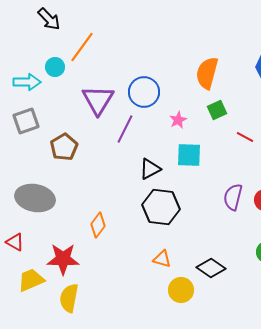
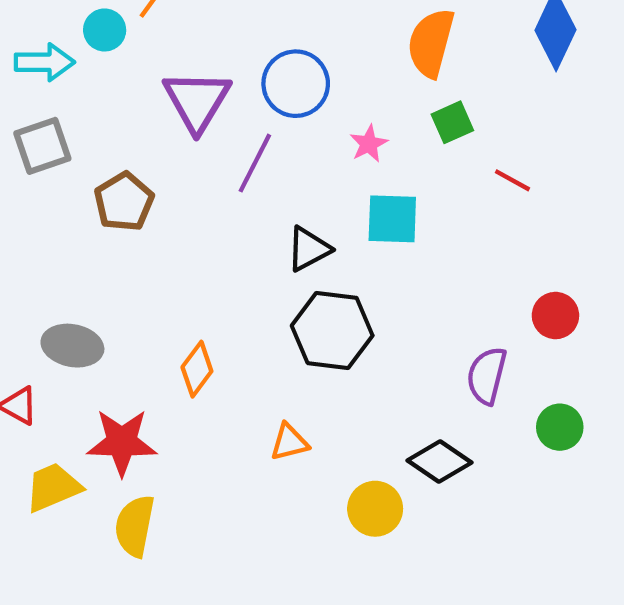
purple semicircle: (233, 197) -> (487, 376), moved
gray ellipse: (35, 198) -> (72, 346), moved, size x0.7
orange triangle: (162, 259) -> (289, 442), moved, turned -30

